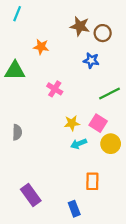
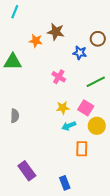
brown star: (80, 26) -> (56, 32), moved
brown circle: (103, 33) -> (98, 39), moved
pink cross: (55, 89) -> (59, 77), moved
orange rectangle: (92, 181) -> (82, 149), moved

